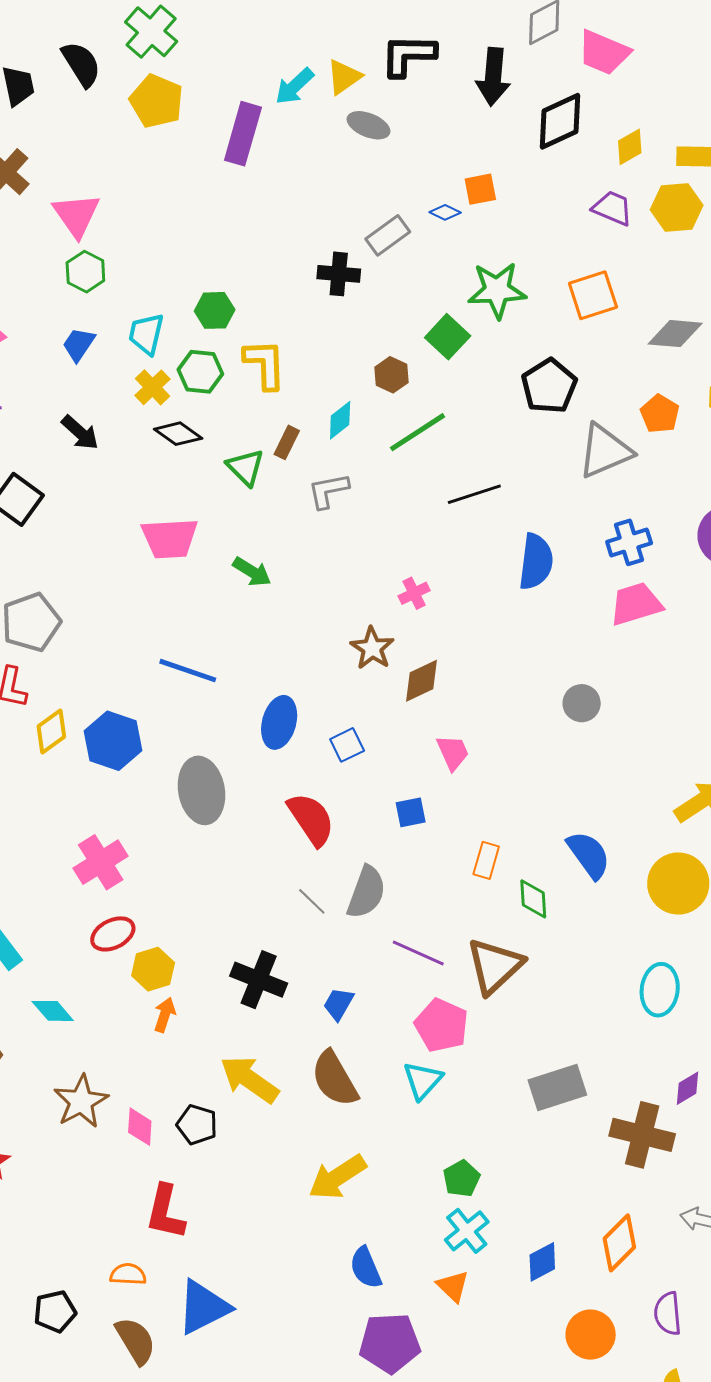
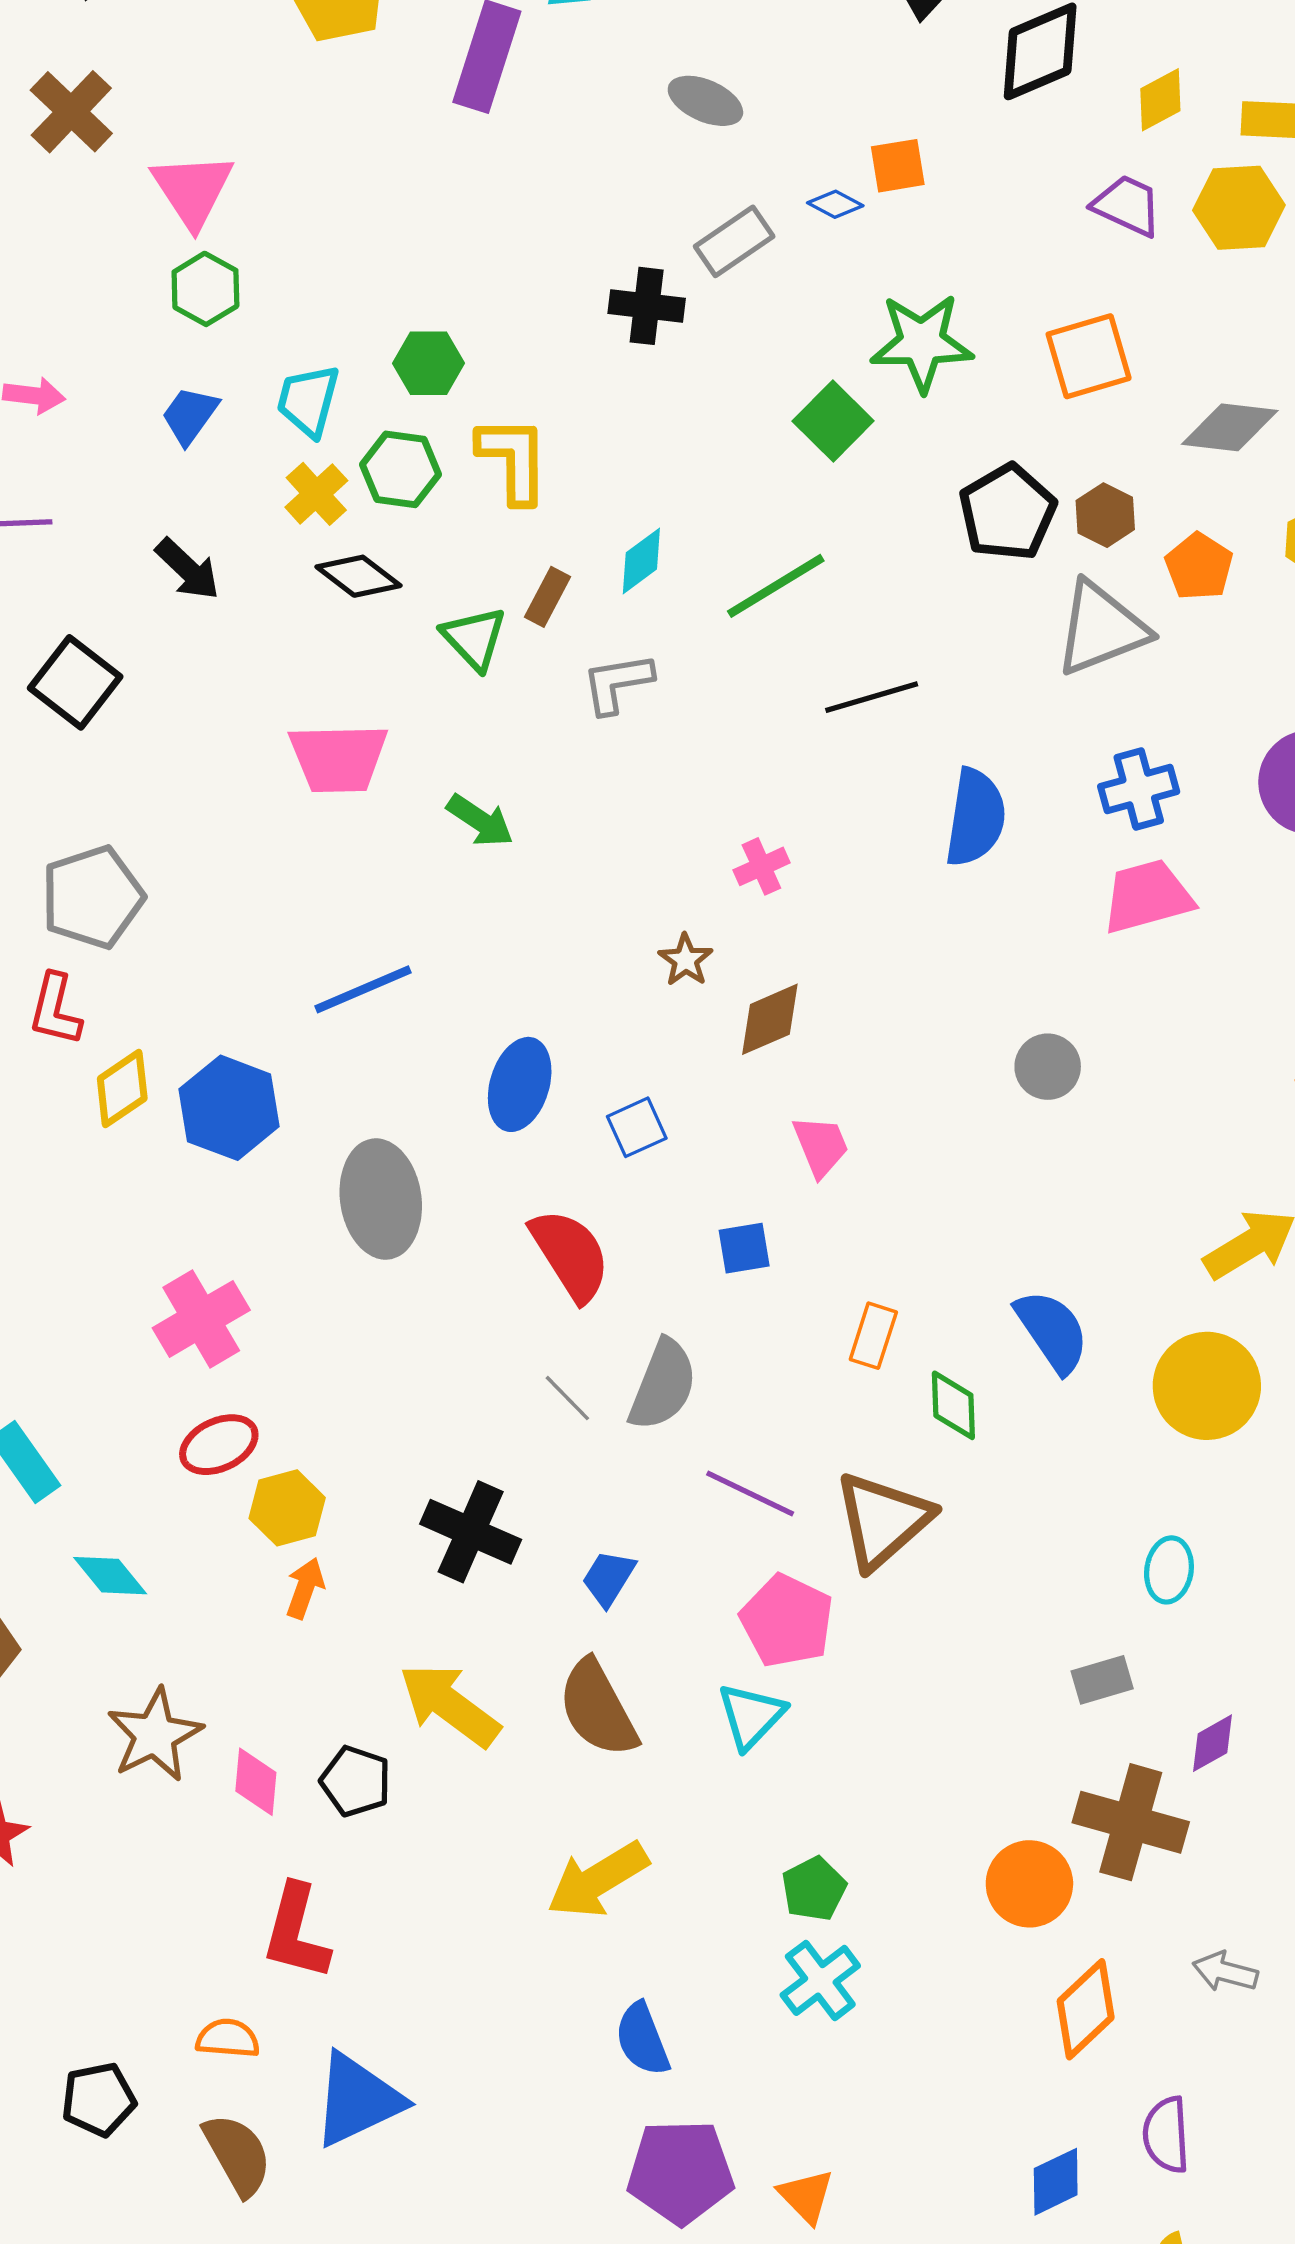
gray ellipse: (369, 125) -> (705, 101), moved
brown hexagon: (391, 375) -> (1105, 515), moved
brown star: (372, 648) -> (686, 960), size x0.7
blue line: (188, 671) -> (363, 989), turned -44
cyan ellipse: (660, 990) -> (1169, 1570), size x0.7
gray rectangle: (557, 1087) -> (1102, 1680), moved, size x0.6
blue diamond: (542, 1262) -> (1056, 2182), moved
orange triangle: (453, 1286) -> (806, 2196), moved
orange circle: (591, 1335) -> (1029, 1884), moved

